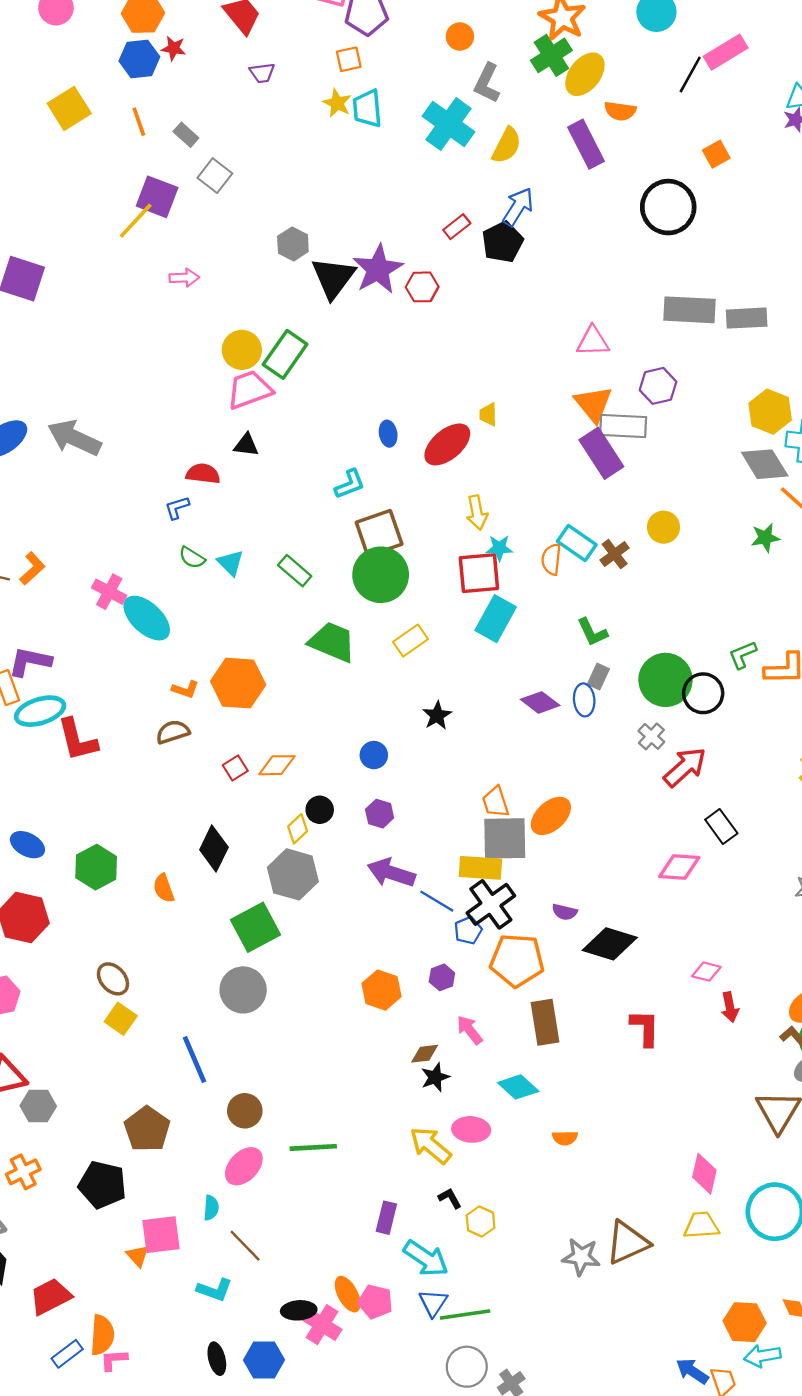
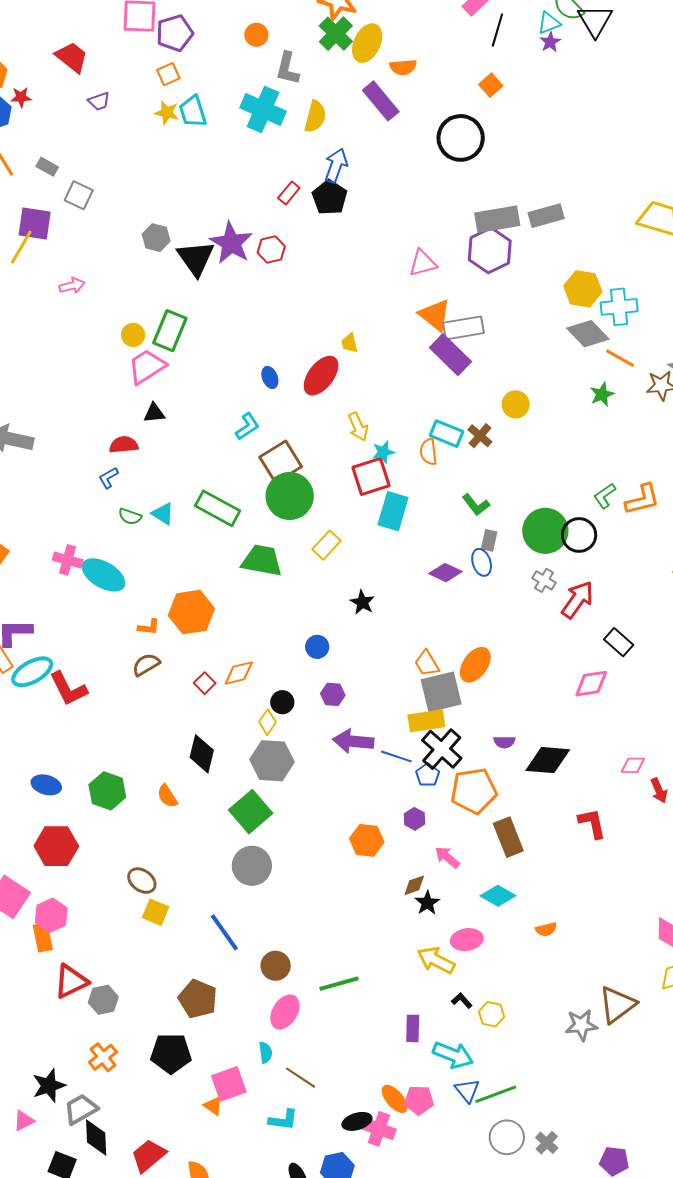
black line: (690, 74) -> (497, 30), moved
yellow circle: (242, 350) -> (133, 335), size x0.7
purple hexagon: (658, 386) -> (490, 250), moved, size x1.4
green rectangle: (295, 571) -> (218, 508), size x1.5

